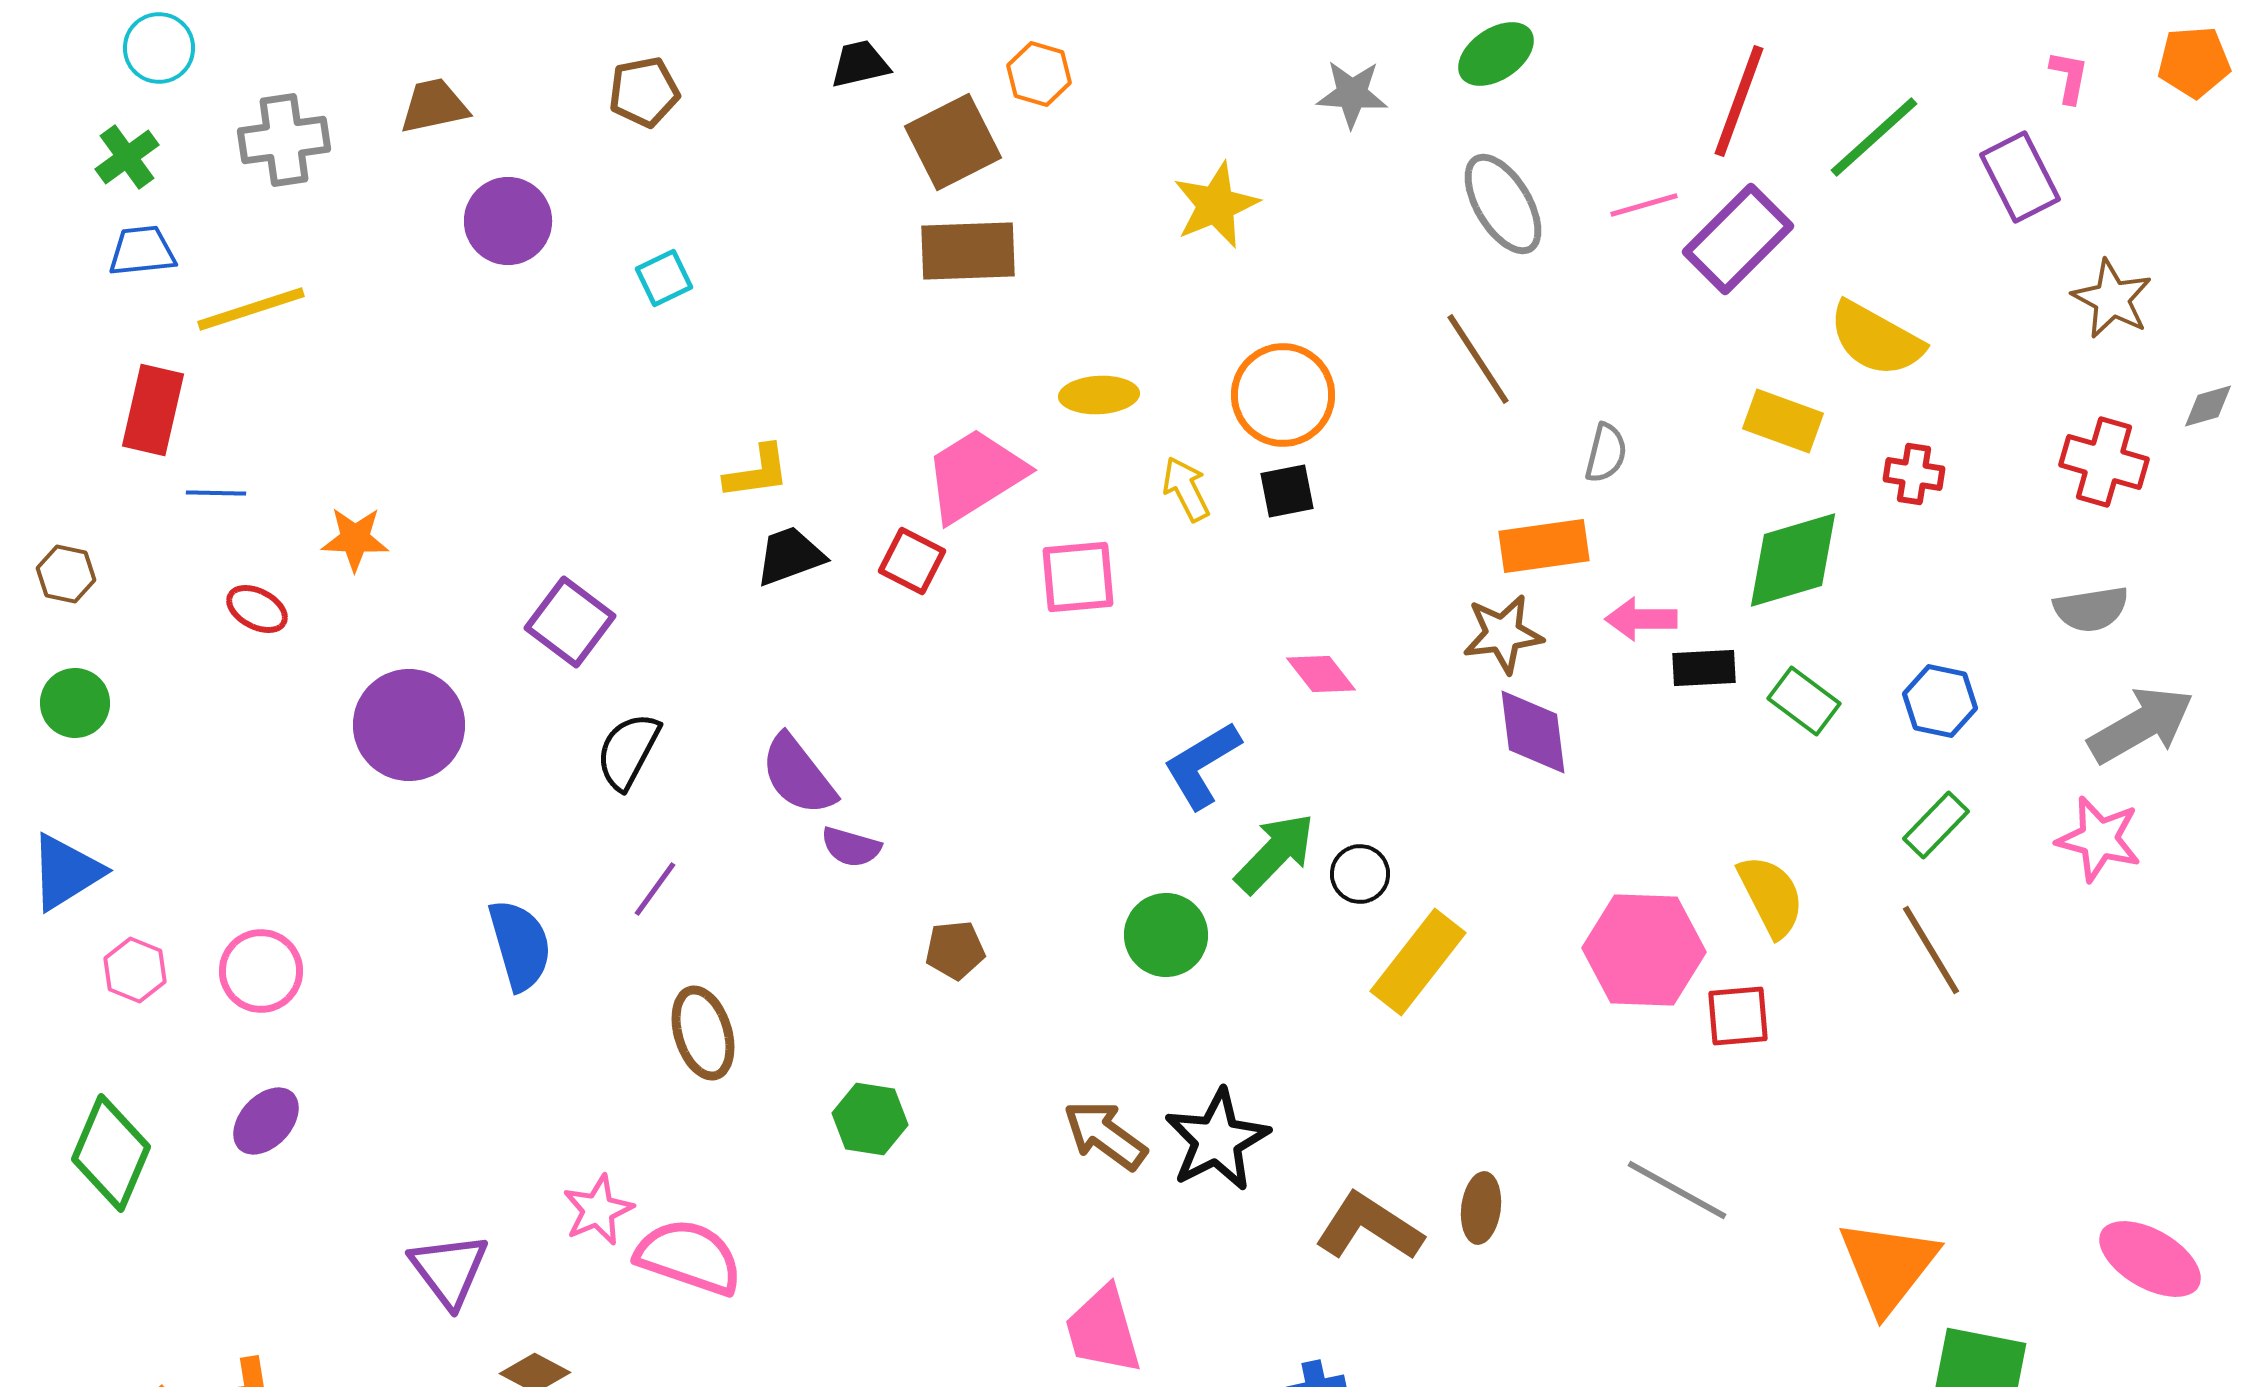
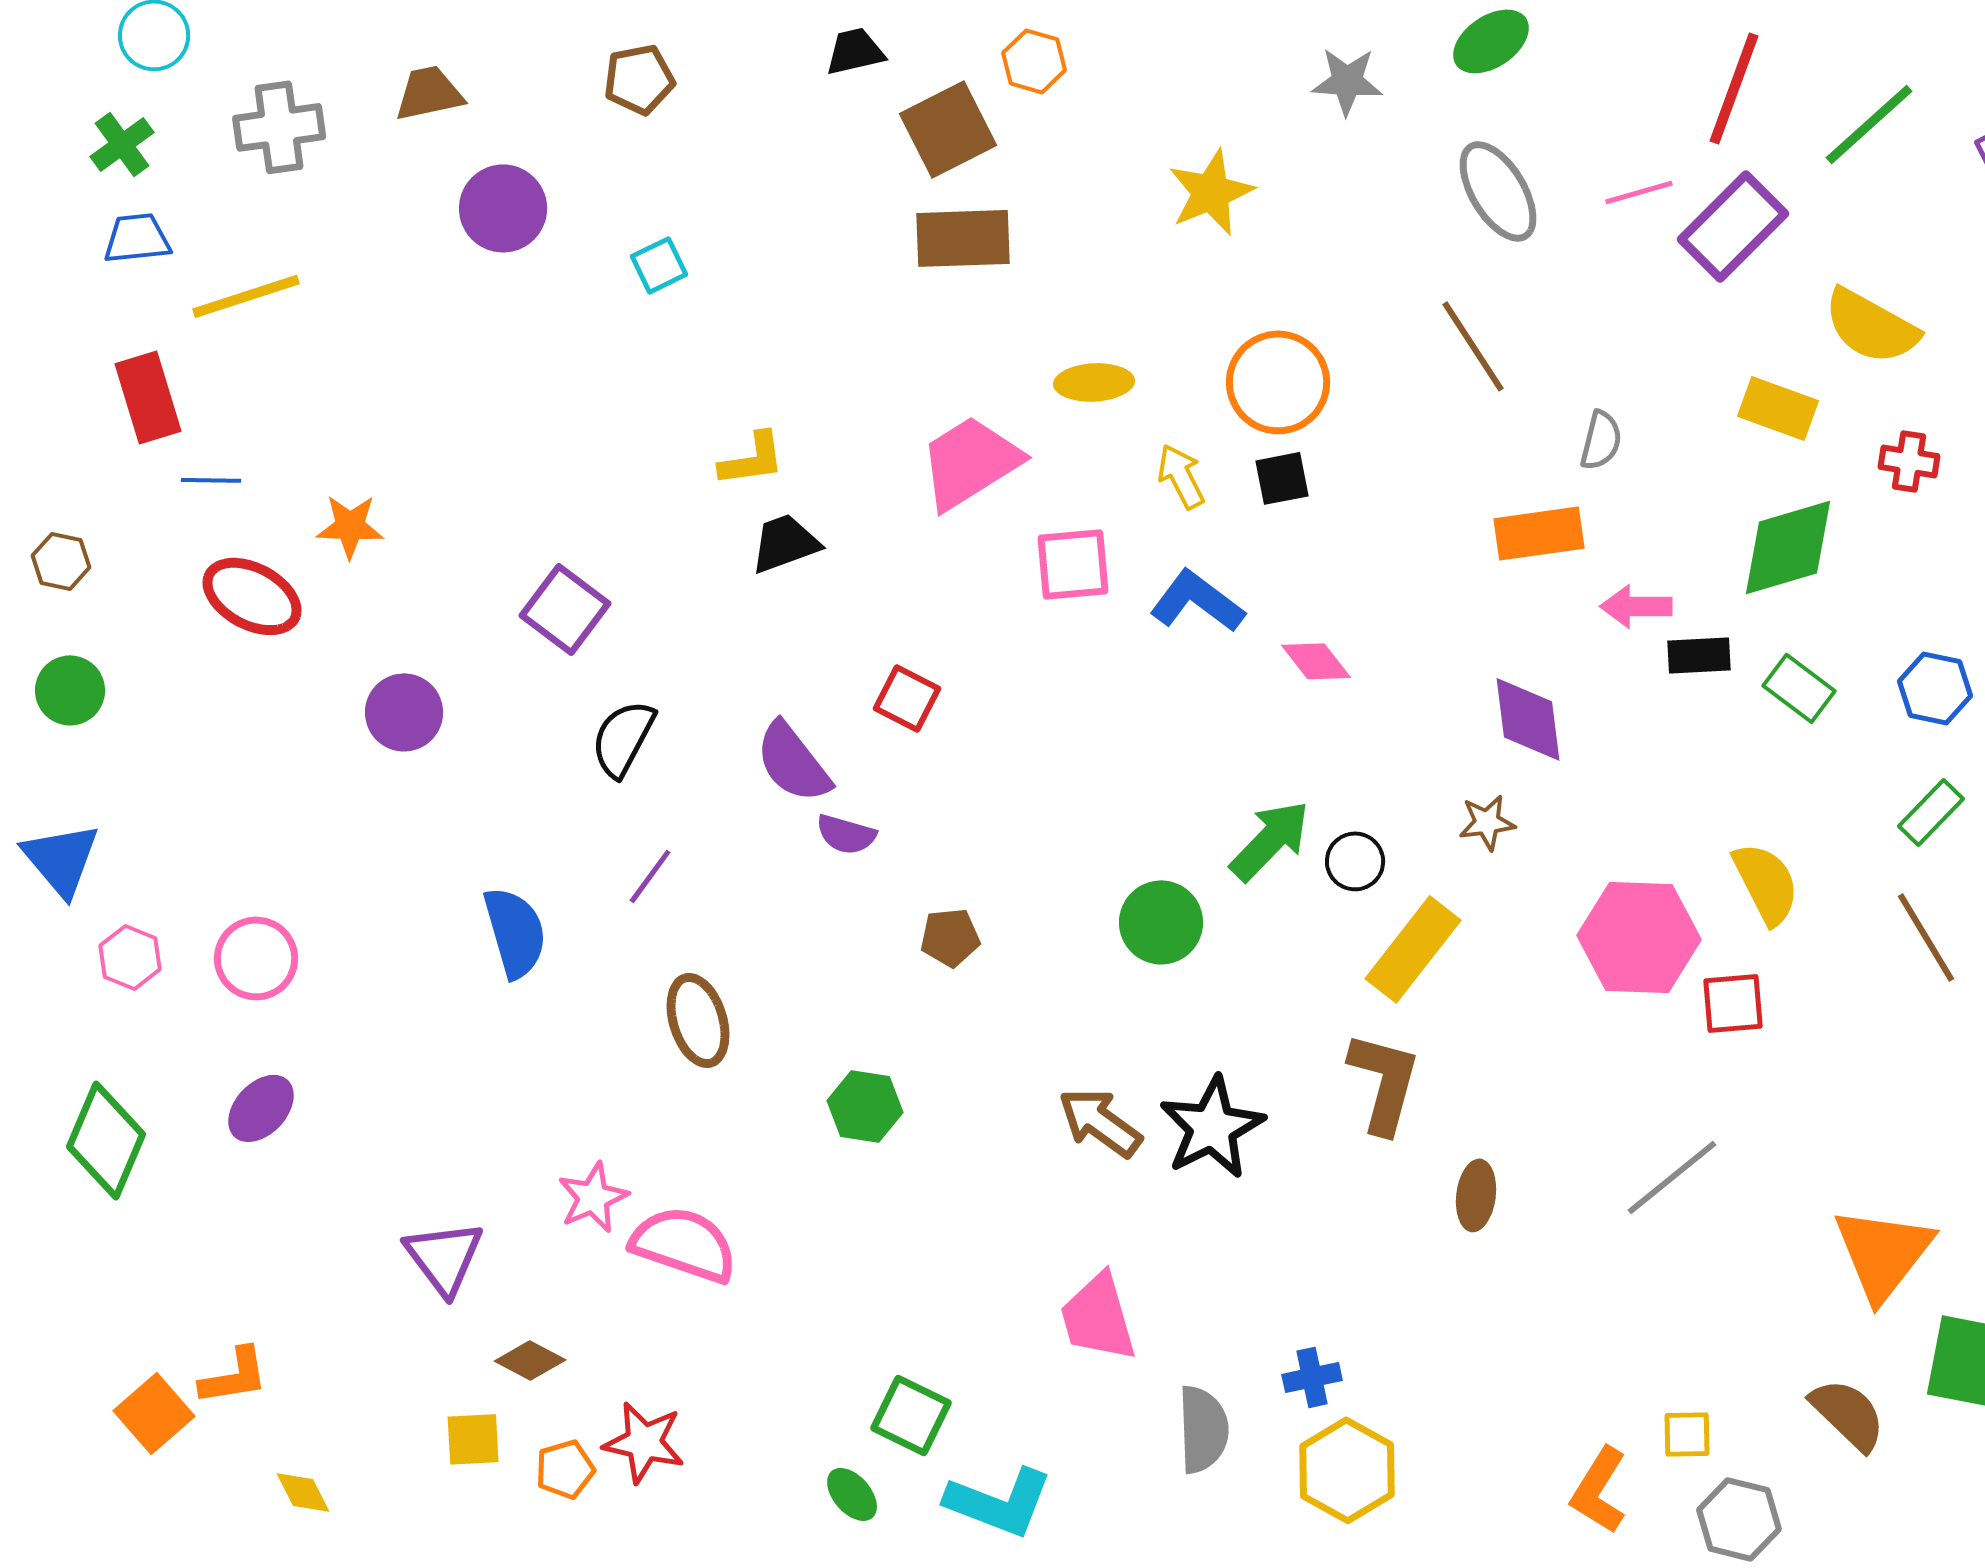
red rectangle: (153, 410) -> (148, 397), turned -30
red square: (912, 561) -> (907, 698), moved
red ellipse: (257, 609) -> (252, 596), size x1.6
brown star: (1503, 634) -> (1487, 822), moved, size x0.7
purple circle: (409, 725) -> (404, 712), size x0.7
blue L-shape: (1202, 765) -> (1197, 601), moved, turned 68
blue triangle: (66, 872) -> (61, 859), turned -38
gray line: (1677, 1190) -> (1672, 1177), turned -68
brown L-shape: (1369, 1227) -> (1384, 1082), moved, turned 72

